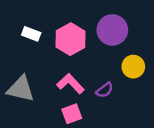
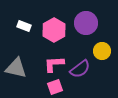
pink L-shape: (70, 84) -> (54, 64), turned -50
purple semicircle: (104, 90) -> (80, 69), size x1.5

